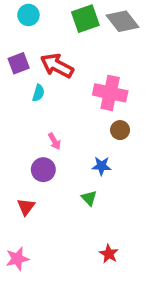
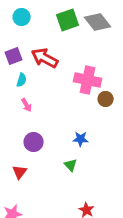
cyan semicircle: (38, 93) -> (22, 80), moved
brown circle: (120, 130) -> (106, 99), moved
pink arrow: (54, 141) -> (27, 105), moved

